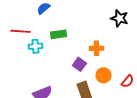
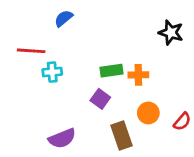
green rectangle: (58, 34) -> (112, 71), moved
purple square: (79, 64) -> (100, 99), moved

